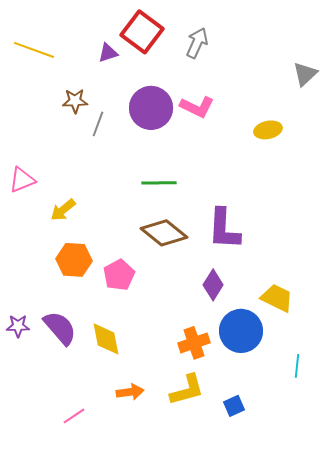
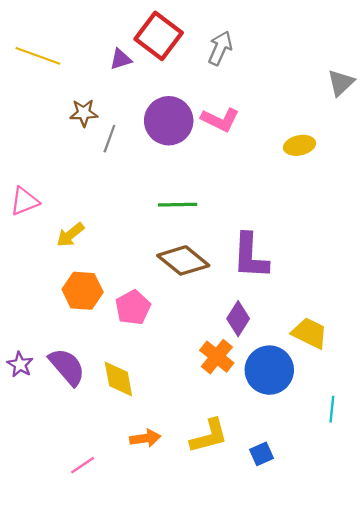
purple star: (18, 326) -> (20, 364), turned 30
orange cross: (194, 343) -> (217, 357), moved, turned -32

